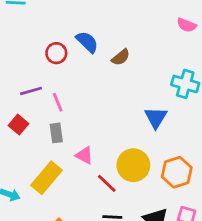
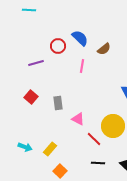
purple line: (31, 91) -> (36, 63), moved
pink line: (58, 102) -> (82, 66), moved, turned 32
yellow rectangle: (46, 178) -> (50, 149), moved, size x0.6

